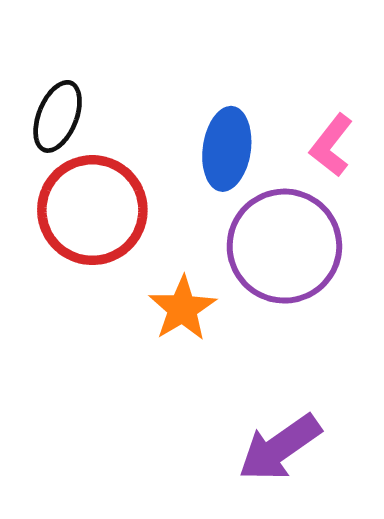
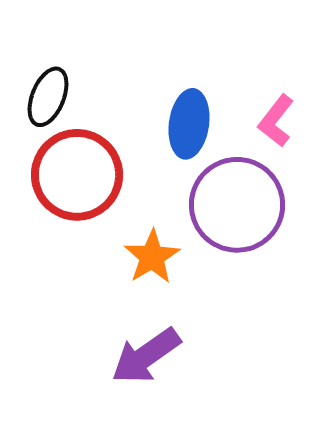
purple arrow: (280, 448) -> (146, 356), moved

